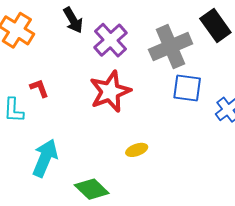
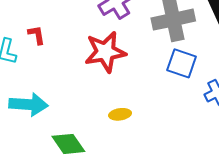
cyan arrow: (45, 158) -> (29, 104), turned 60

